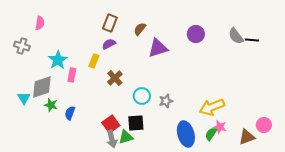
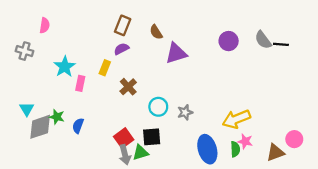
brown semicircle: (140, 29) -> (156, 32), turned -72
purple circle: (196, 34) -> (229, 41), moved
gray diamond: (42, 87) -> (40, 127), moved
green semicircle: (211, 134) -> (235, 149), turned 144

